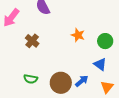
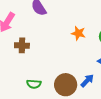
brown cross: (32, 41) -> (22, 45), moved, turned -32

